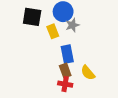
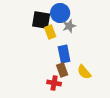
black square: (32, 17) -> (41, 20), moved
red cross: (65, 84) -> (54, 83), moved

